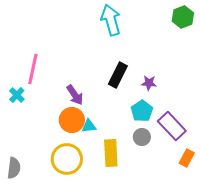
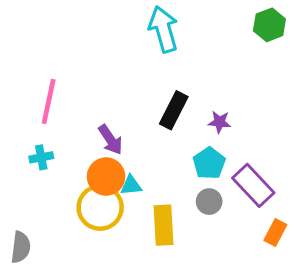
cyan cross: (17, 95) -> (41, 157), moved, turned 35
yellow circle: (67, 159) -> (100, 207), moved

